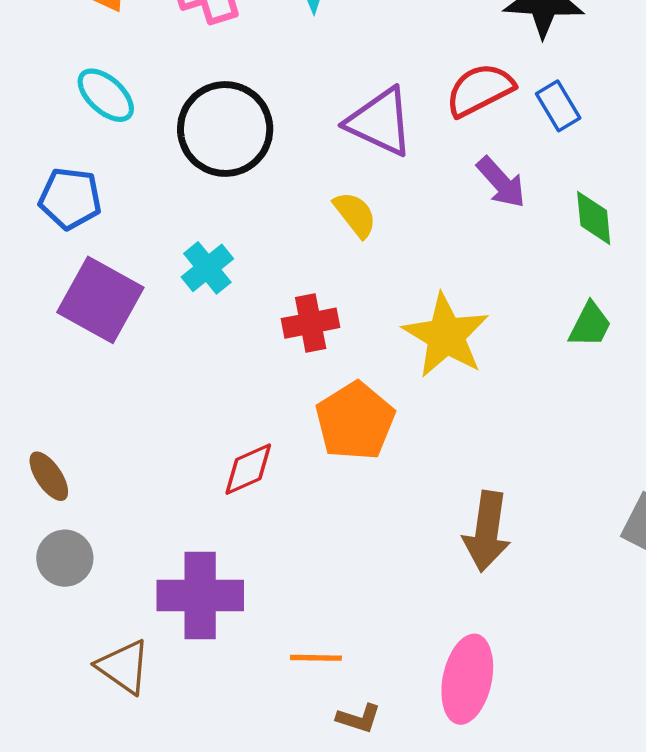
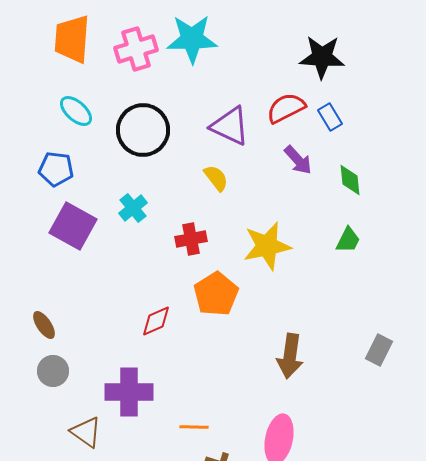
yellow star: (446, 336) -> (267, 246), turned 30

